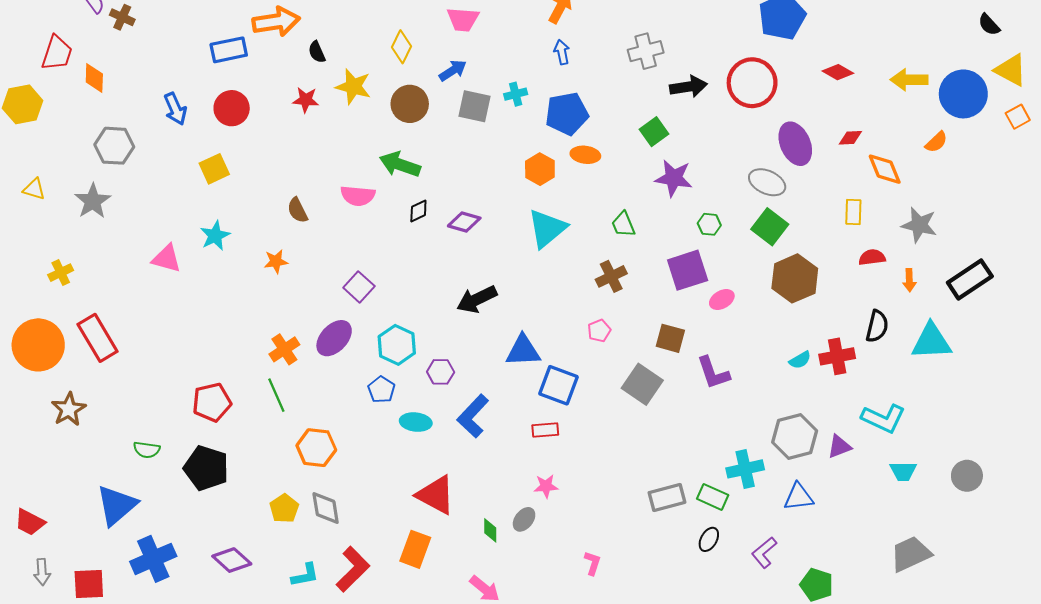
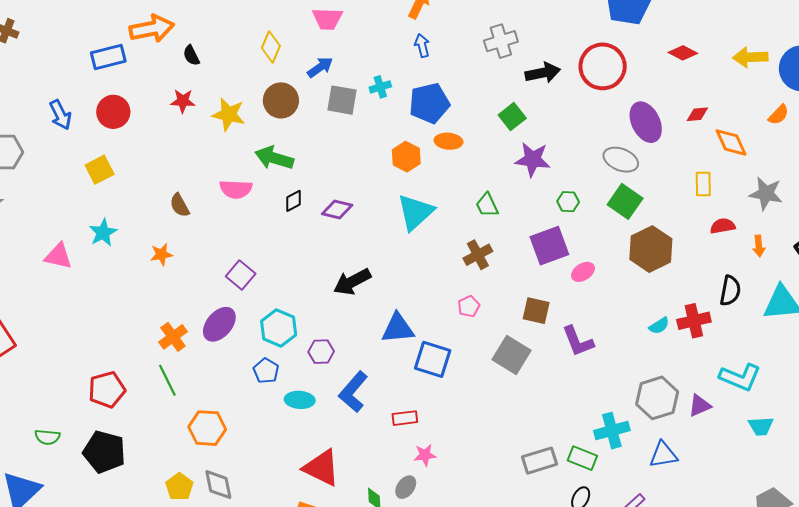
yellow star: (353, 87) -> (229, 114), moved
red rectangle: (545, 430) -> (405, 418), moved

